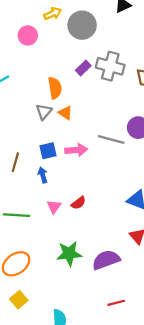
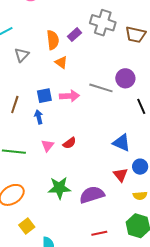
purple rectangle: (83, 68) -> (74, 35), moved
gray triangle: (44, 112) -> (22, 55), moved
yellow square: (19, 300) -> (27, 226), moved

